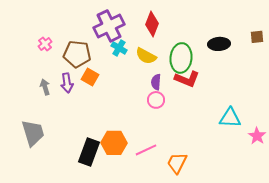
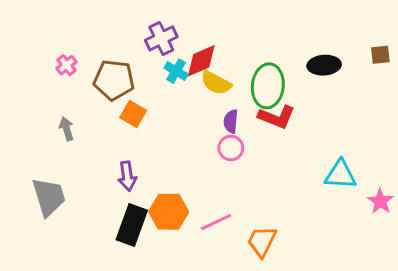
red diamond: (152, 24) -> (201, 61), moved, turned 45
purple cross: (109, 26) -> (161, 38), size x0.7
purple arrow: (67, 83) -> (127, 176), moved

